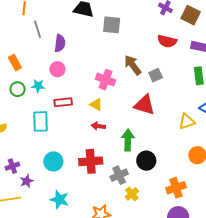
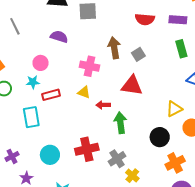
purple semicircle: (60, 43) -> (59, 37), moved, turned -72
brown arrow: (133, 65) -> (114, 48), turned 35
cyan star: (38, 86) -> (33, 82), moved
yellow triangle: (187, 122) -> (174, 109), moved
red arrow: (98, 126) -> (103, 105), moved
black circle: (146, 161) -> (160, 137), moved
purple cross: (12, 166) -> (12, 156), moved

